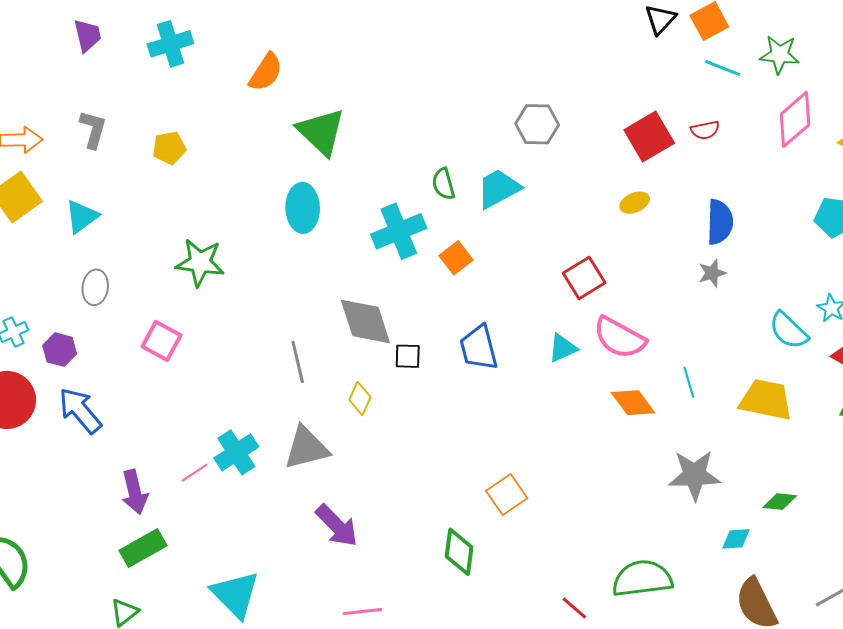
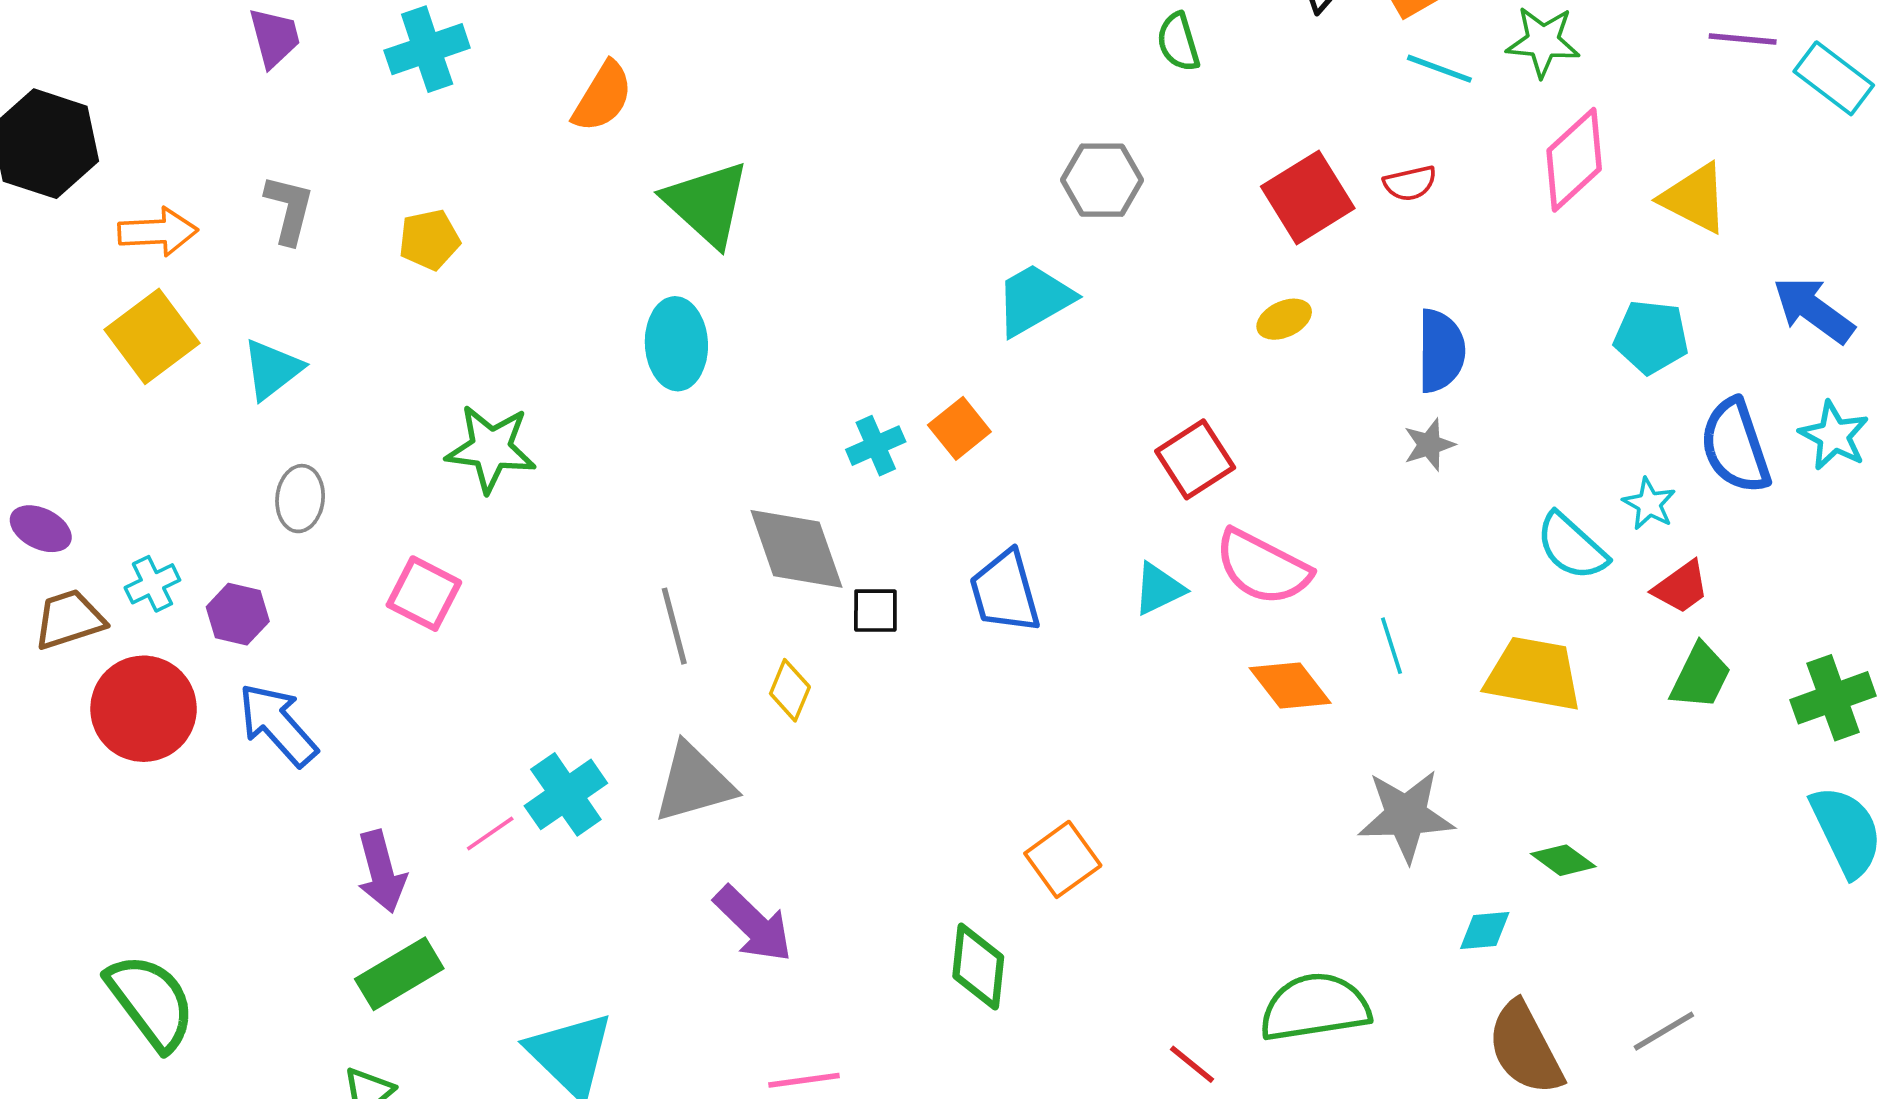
green semicircle: (443, 184) -> (1178, 42), moved
cyan cross: (399, 231) -> (876, 446), moved, size x0.6
green diamond: (780, 502) -> (1563, 860), turned 32

